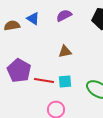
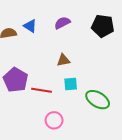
cyan square: (65, 82) -> (71, 84), moved

